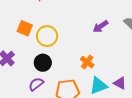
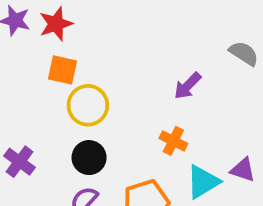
purple arrow: (101, 26) -> (188, 86), moved
orange square: (25, 28) -> (63, 70), moved

